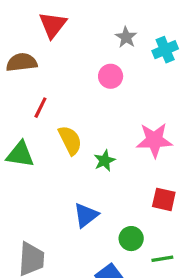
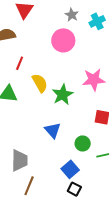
pink circle: (111, 76) -> (63, 40), size x1.5
green star: (104, 161) -> (63, 95), size x1.5
blue triangle: (86, 215) -> (53, 130), turned -30

